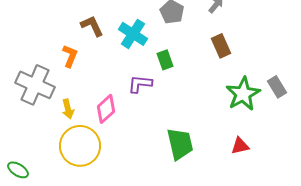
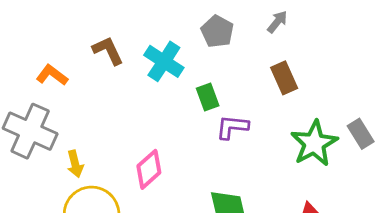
orange L-shape: (70, 56) -> (52, 75), moved, turned -75
purple L-shape: (140, 84) -> (232, 127), moved
pink diamond: (106, 109) -> (149, 169), moved

